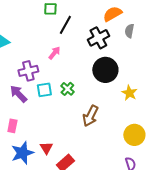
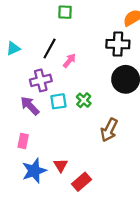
black line: (65, 25) -> (50, 48), moved
black cross: (98, 38) -> (118, 44), turned 30

